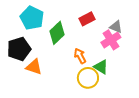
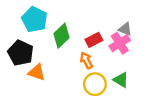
red rectangle: (87, 19) -> (94, 40), moved
black pentagon: (19, 49) -> (20, 53), turned -30
green triangle: (101, 67) -> (121, 80), moved

